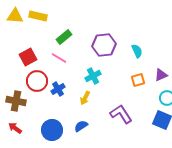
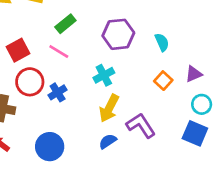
orange square: (138, 80) -> (163, 81), turned -32
yellow arrow: (85, 98) -> (109, 108), moved, size x1.5
blue semicircle: (81, 126) -> (108, 141), moved

